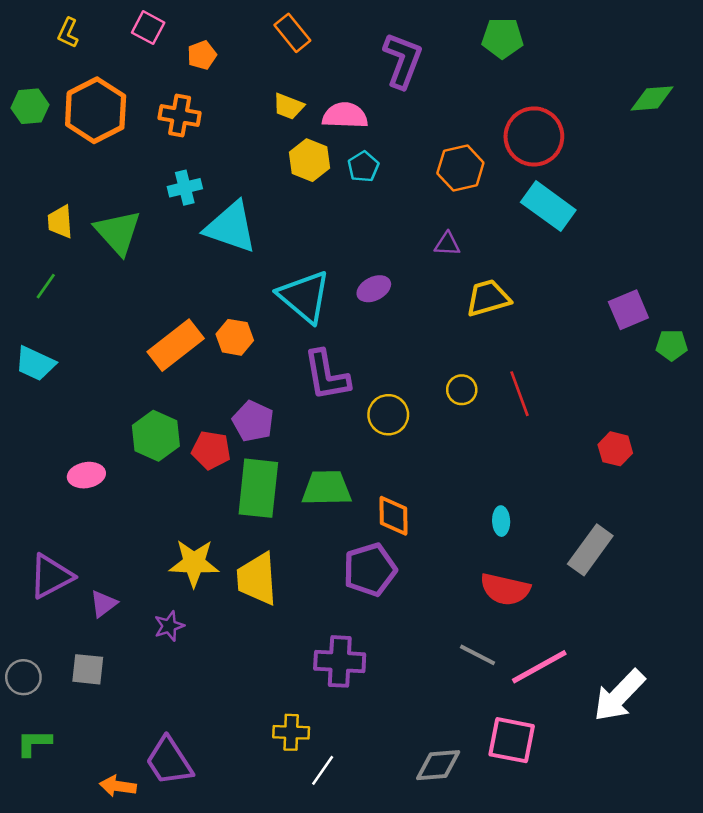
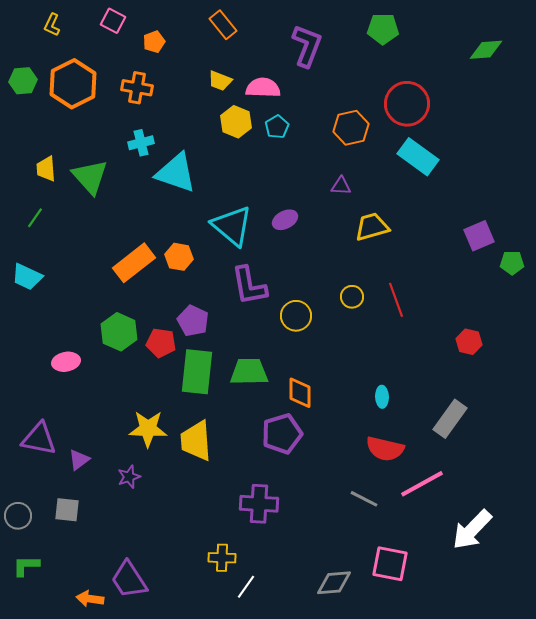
green diamond: (652, 98) -> (486, 50), moved
purple triangle: (51, 576) -> (39, 439), turned 39
pink line: (539, 667) -> (422, 484), moved

